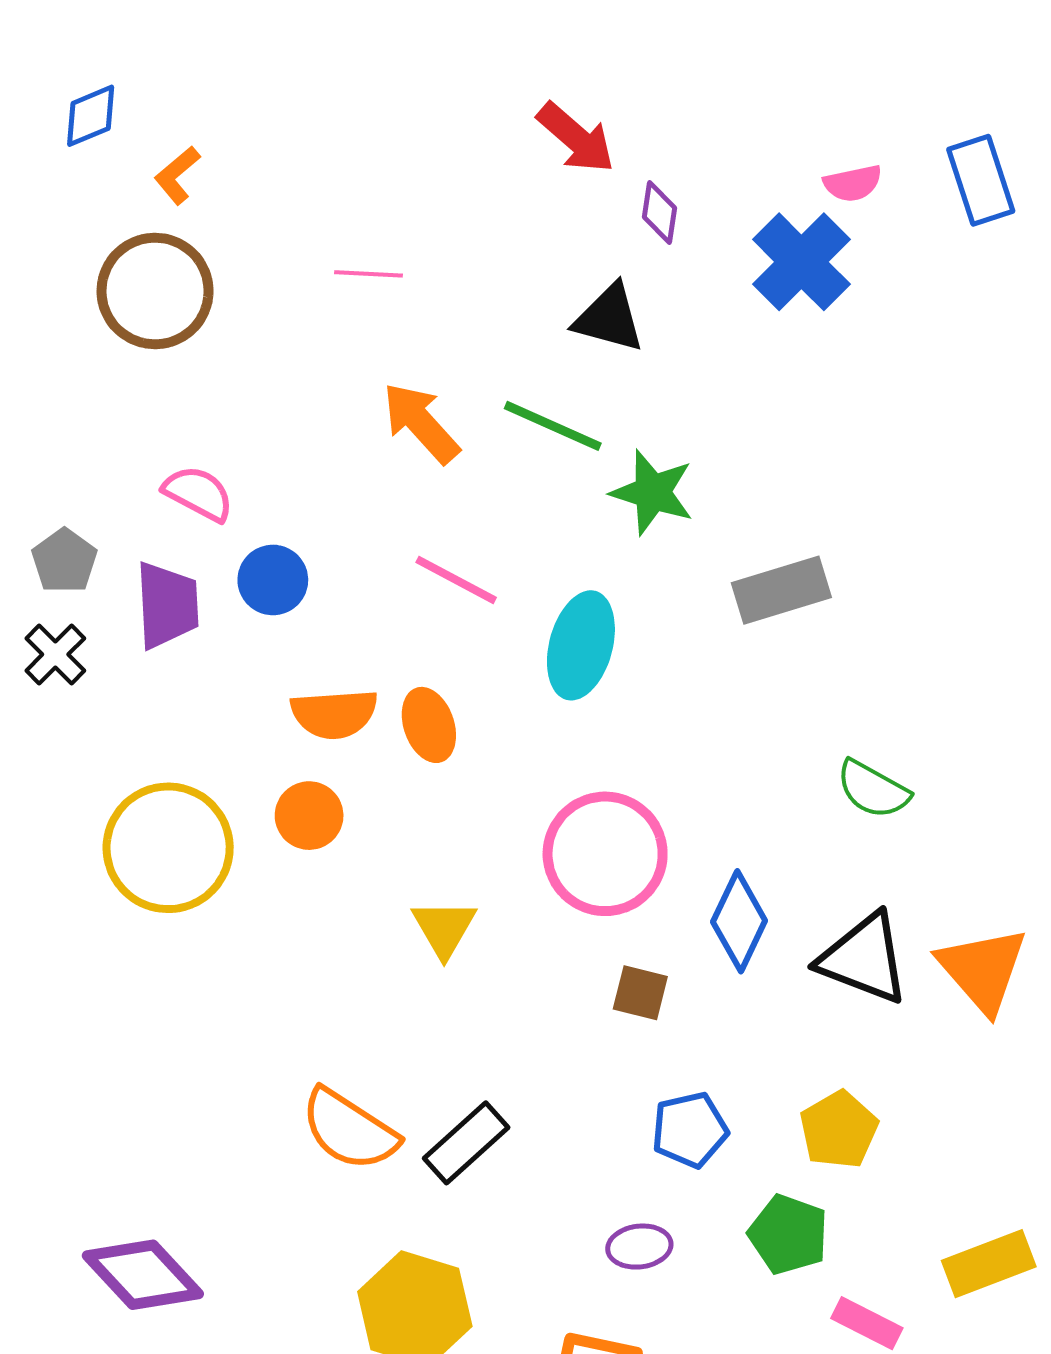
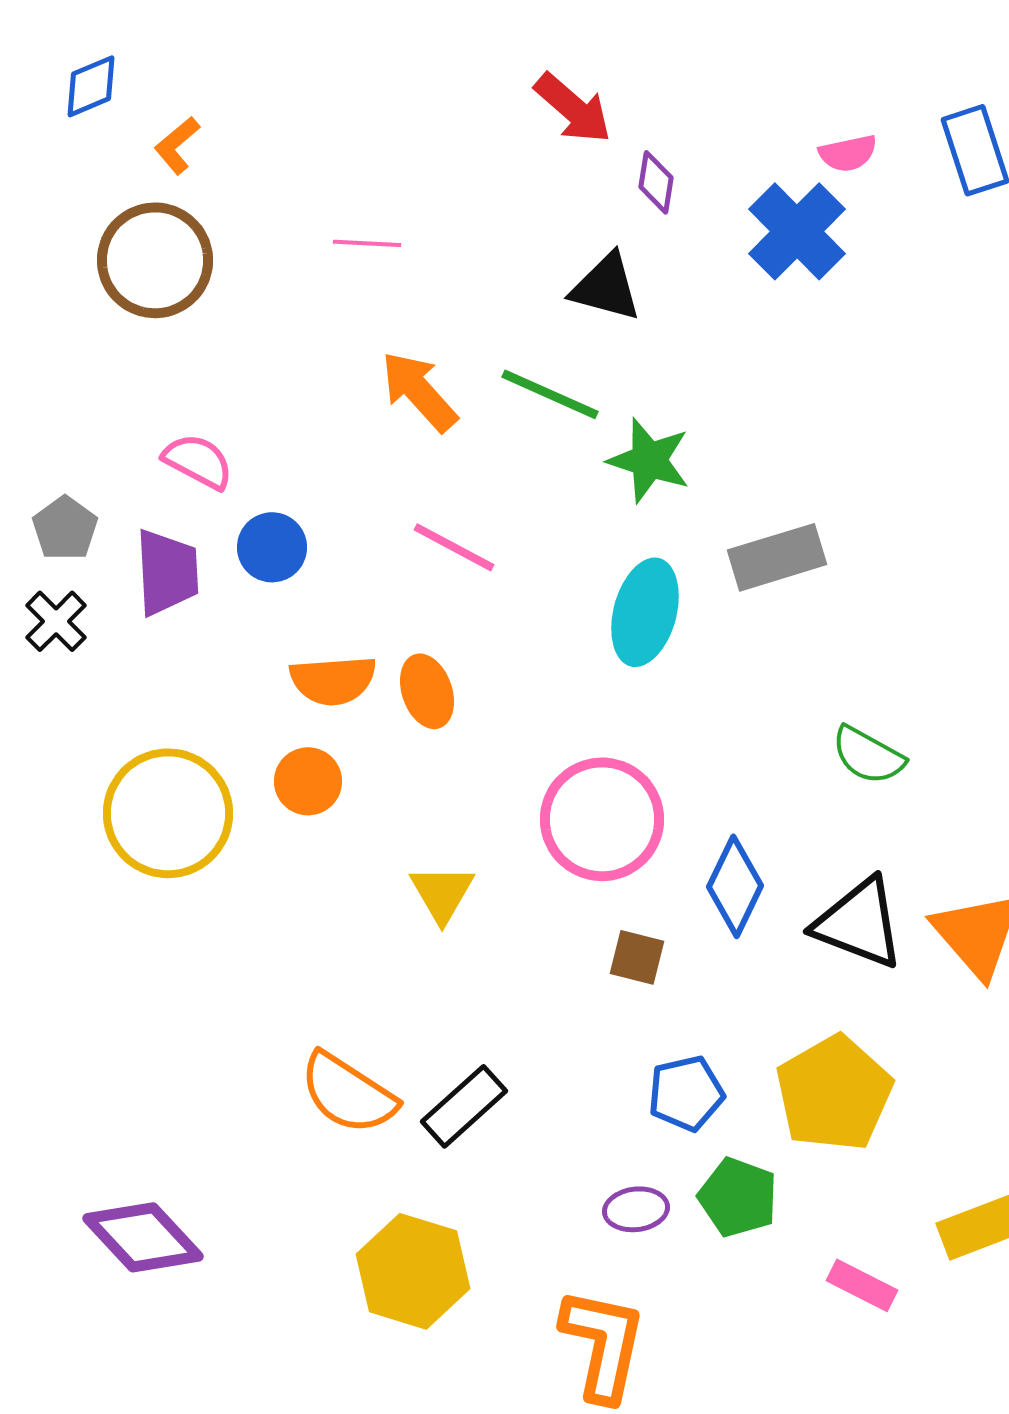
cyan ellipse: (581, 645) -> (645, 612), moved
yellow pentagon: (839, 1130) -> (834, 1093), size x1.5
green pentagon: (788, 1234) -> (738, 1197), moved

